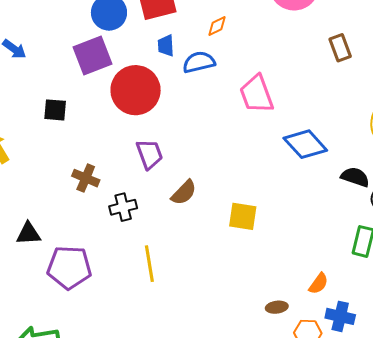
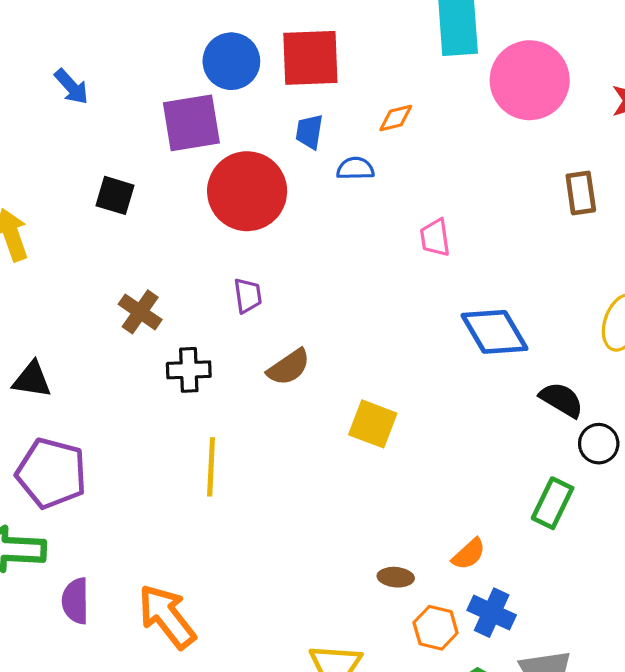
blue semicircle: (199, 62) -> (355, 168), size x0.7
pink trapezoid: (257, 94) -> (435, 238), size x0.6
purple trapezoid: (149, 154) -> (248, 296), size x0.7
purple pentagon: (69, 267) -> (51, 473), moved

